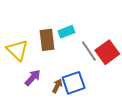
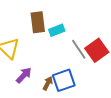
brown rectangle: (47, 40) -> (38, 22), moved

